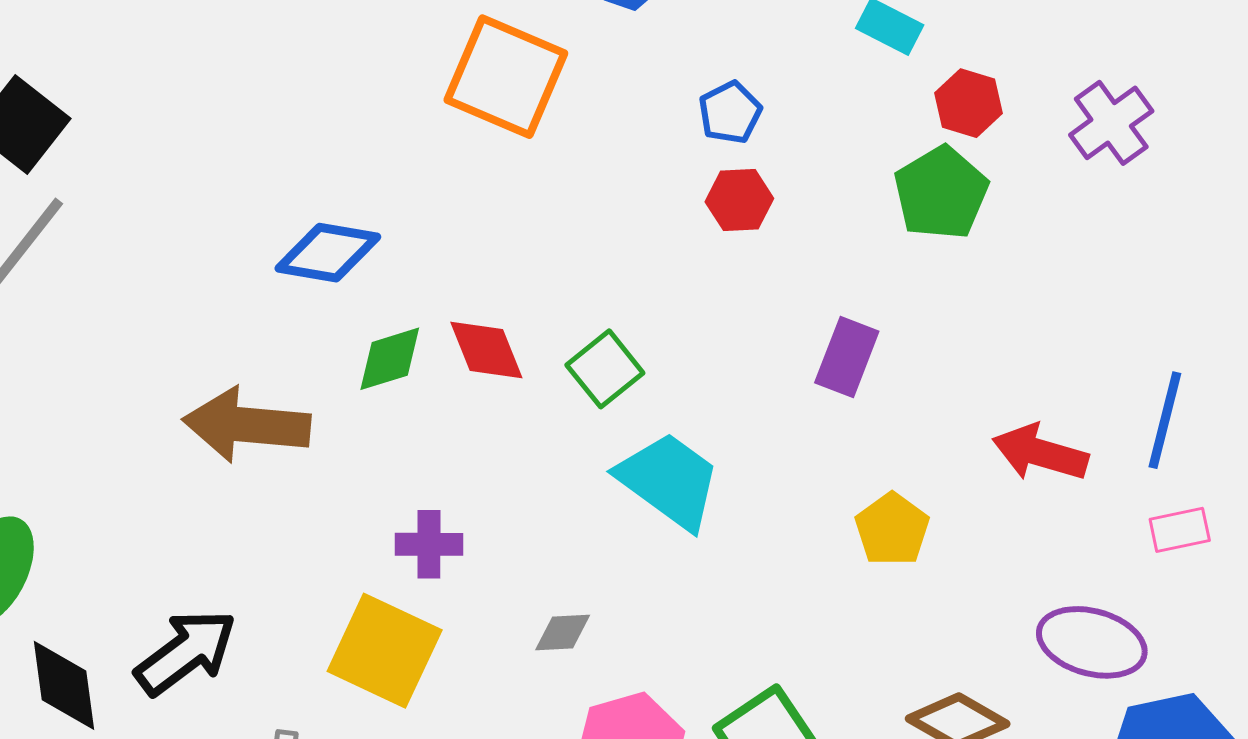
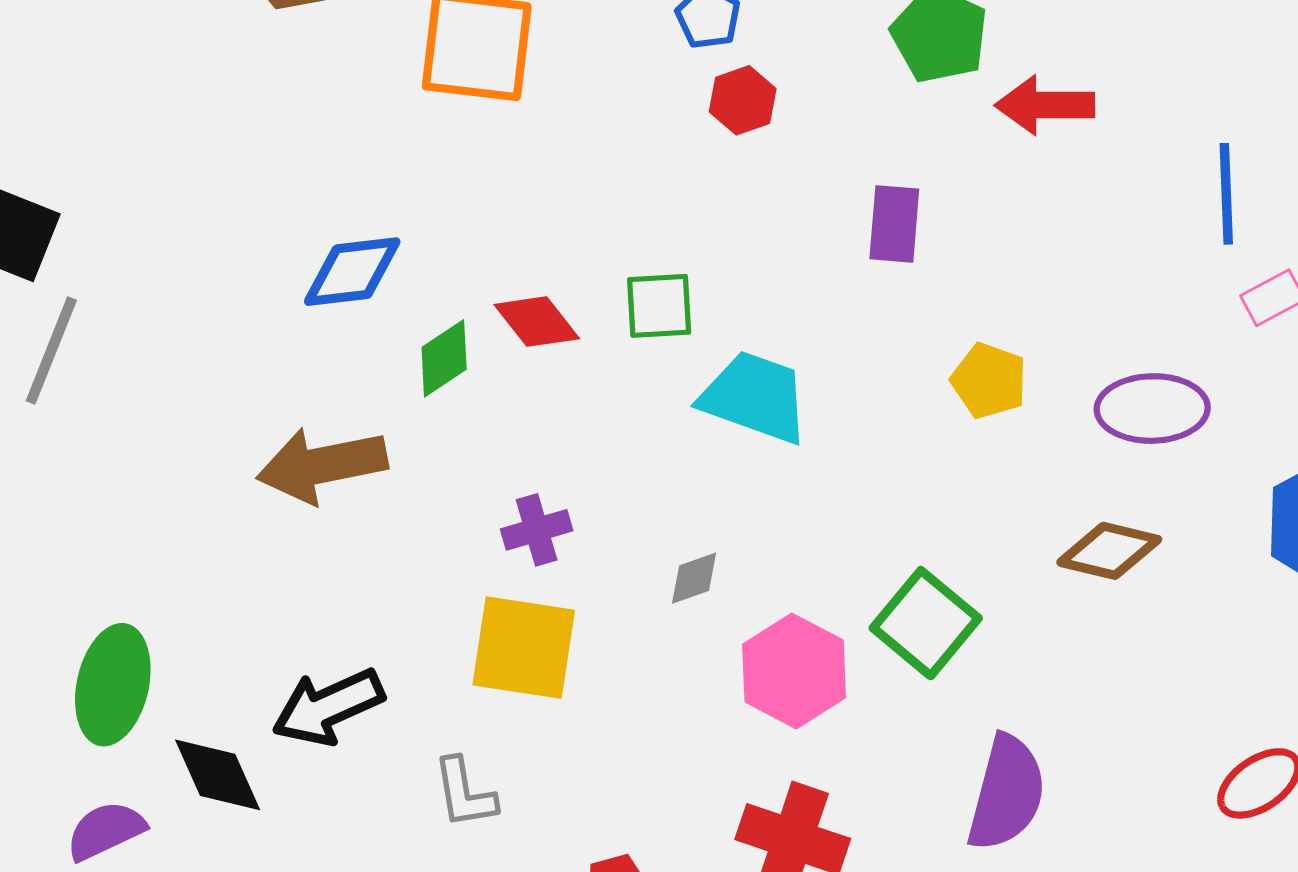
green square: (605, 369) -> (659, 306), turned -38
red arrow: (1040, 453) -> (1045, 105), moved
purple ellipse: (1092, 642) -> (1152, 409), moved
black arrow: (186, 652) -> (328, 707), turned -151

